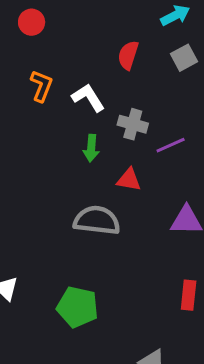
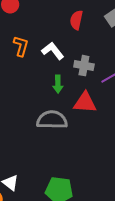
red triangle: (129, 180) -> (85, 103), size x1.4
gray semicircle: (97, 220) -> (52, 120), moved

